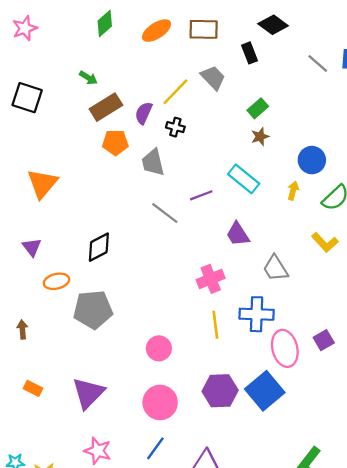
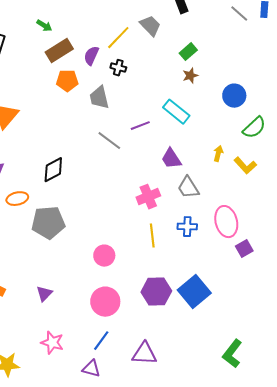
yellow arrow: (293, 191) -> (218, 154), moved
gray trapezoid: (275, 268) -> (188, 188), moved
blue cross: (257, 314) -> (187, 227), size x0.7
pink ellipse: (285, 348) -> (226, 222), moved
purple triangle: (88, 393) -> (44, 294), size x0.6

